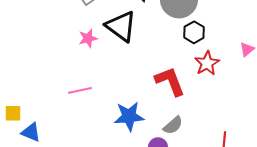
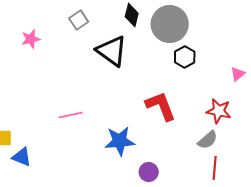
pink star: (88, 38) -> (31, 39), moved
red star: (207, 63) -> (219, 111), moved, turned -30
gray semicircle: (173, 125) -> (208, 140), moved

